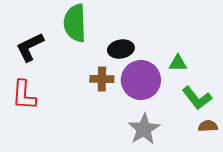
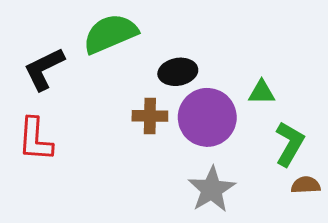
green semicircle: (75, 23) -> (110, 34), turned 69
green L-shape: (197, 98) -> (290, 144), turned -112

